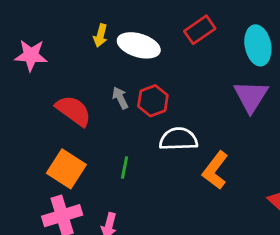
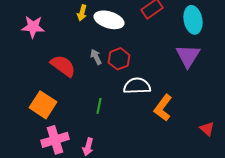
orange square: (66, 169) -> (43, 105), moved

